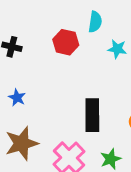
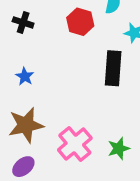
black rectangle: (92, 115) -> (113, 68), moved

